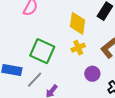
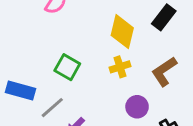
green square: (42, 51) -> (67, 67), size x0.7

